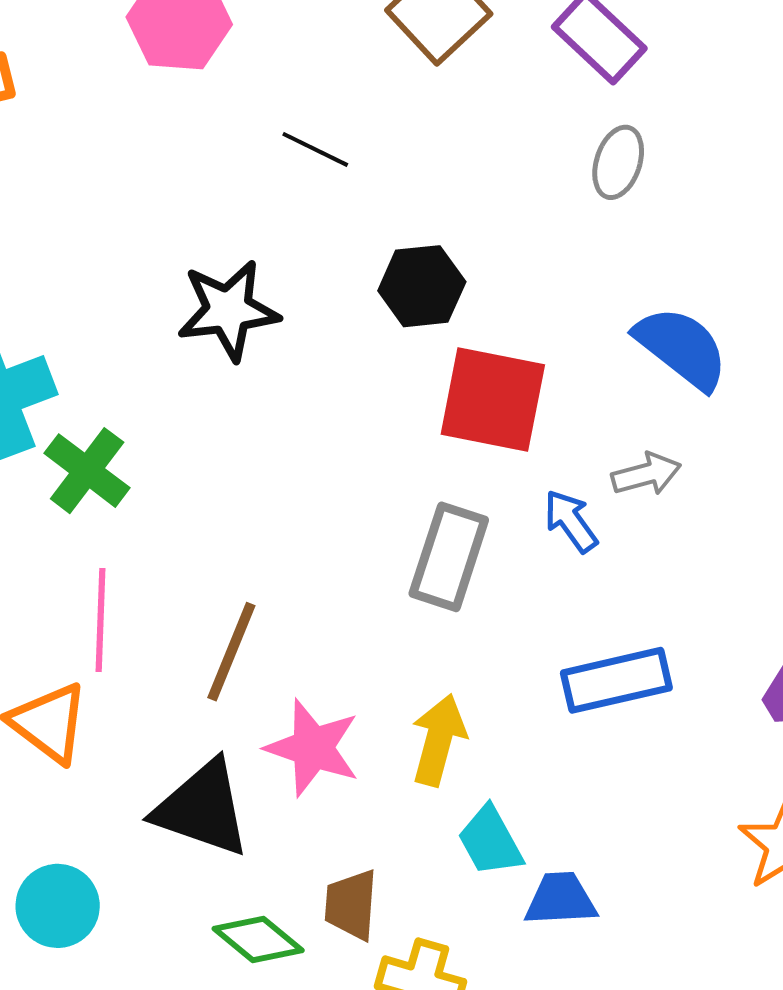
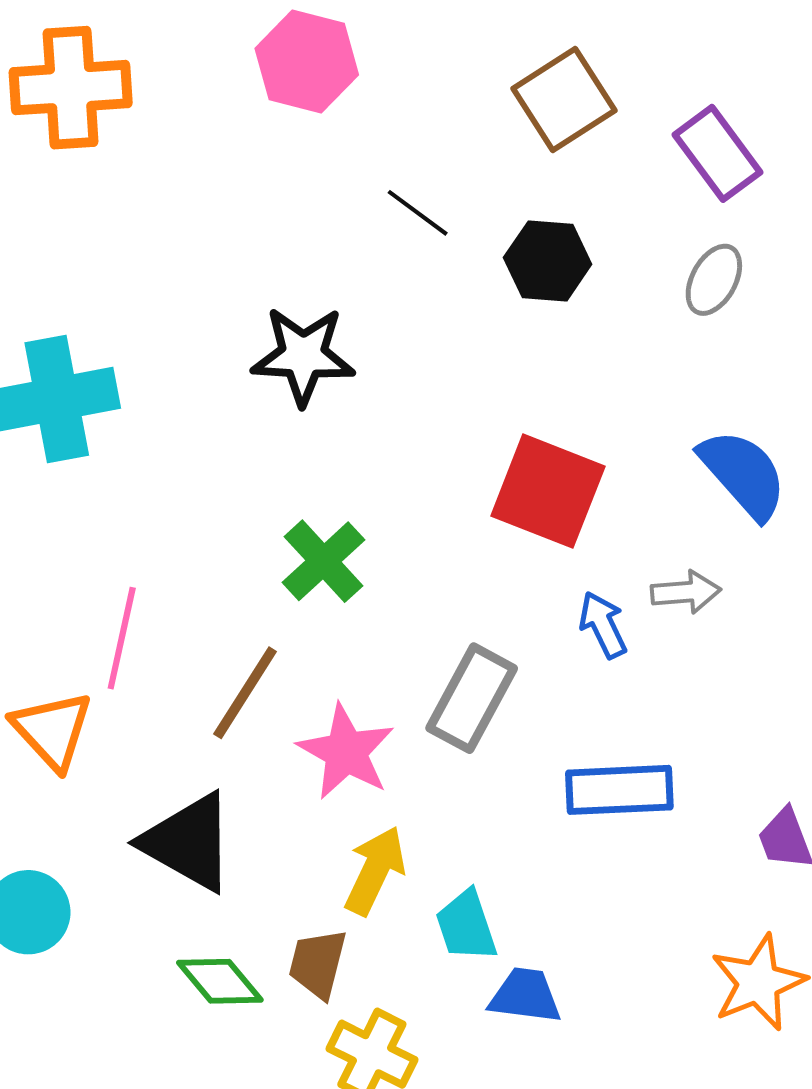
black hexagon: (422, 286) -> (548, 261), moved
green cross: (87, 471) -> (324, 561), moved
gray rectangle: (449, 557) -> (472, 698), moved
yellow arrow: (439, 740) -> (375, 871), moved
pink star: (313, 748) -> (346, 752), moved

